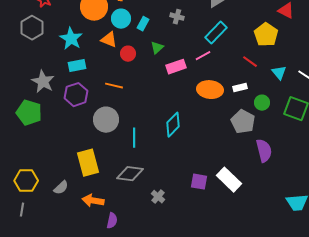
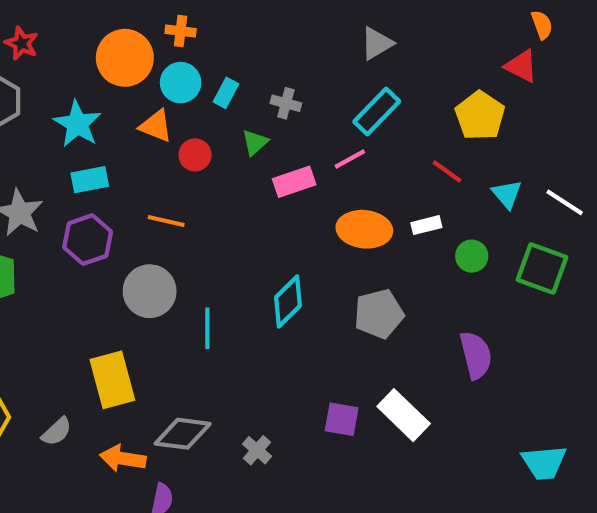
gray cross: (177, 17) -> (286, 103), moved
gray pentagon: (243, 122) -> (379, 314), moved, turned 30
gray diamond: (130, 174) -> (183, 434), moved

